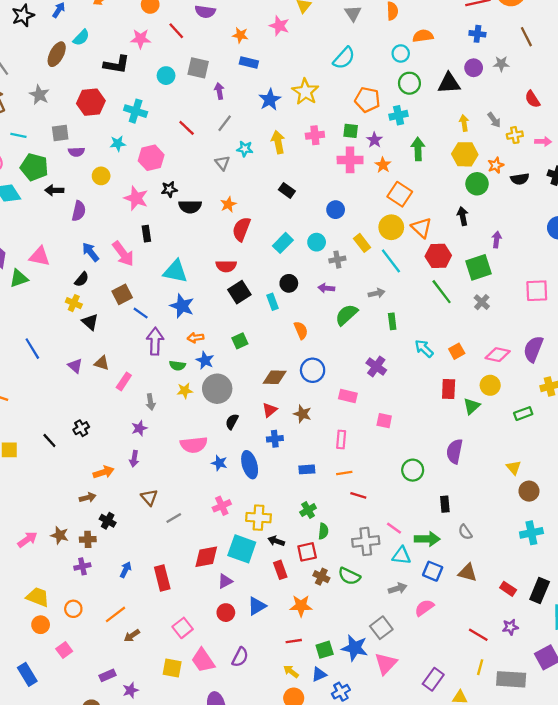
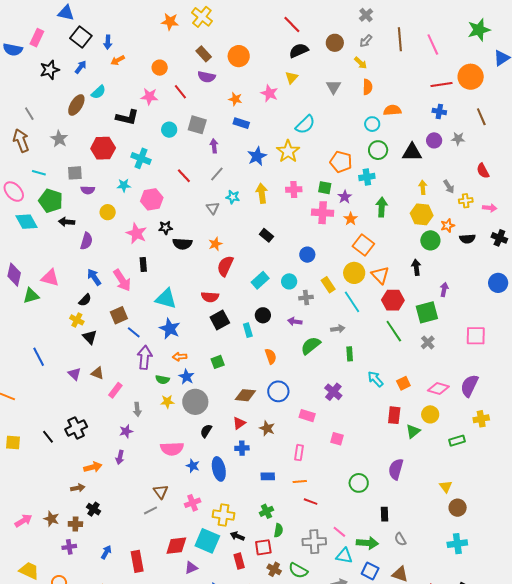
cyan semicircle: (344, 58) -> (305, 125), moved
black cross: (81, 428) -> (76, 428), size x1.5
brown triangle: (149, 497) -> (161, 492), moved

